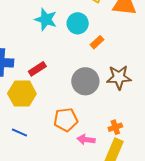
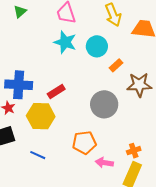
brown star: (119, 77) -> (139, 85), moved

